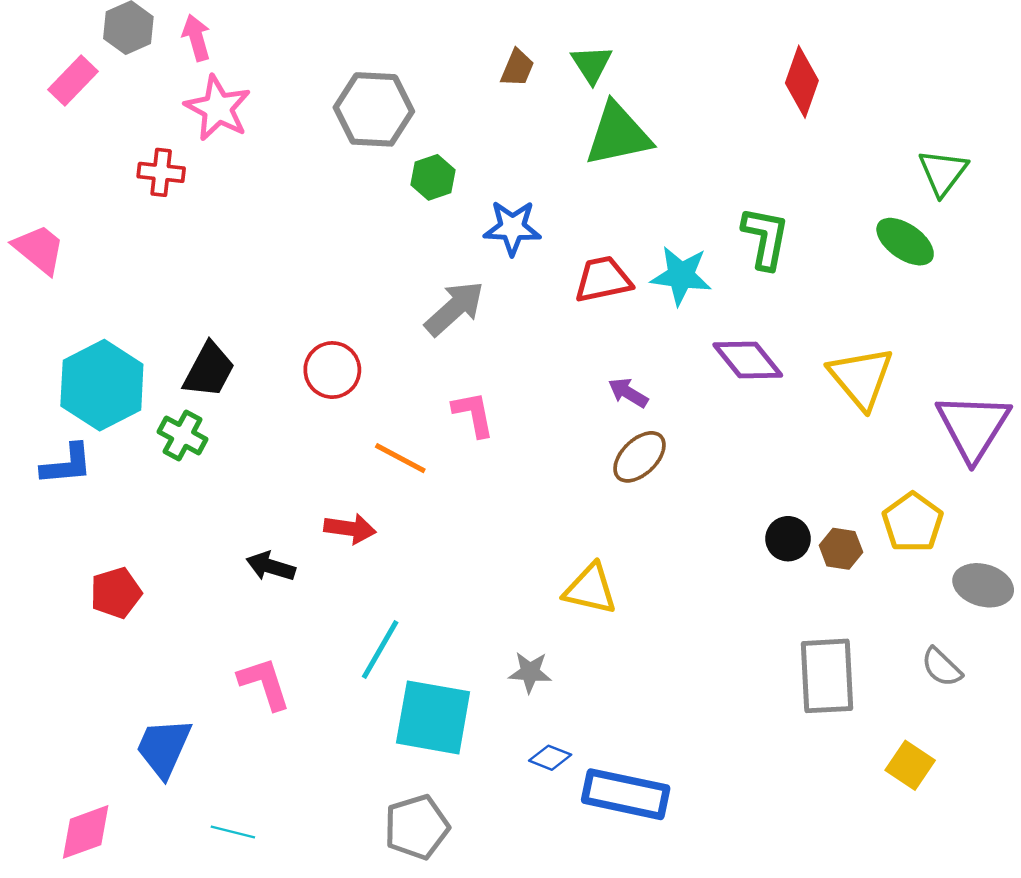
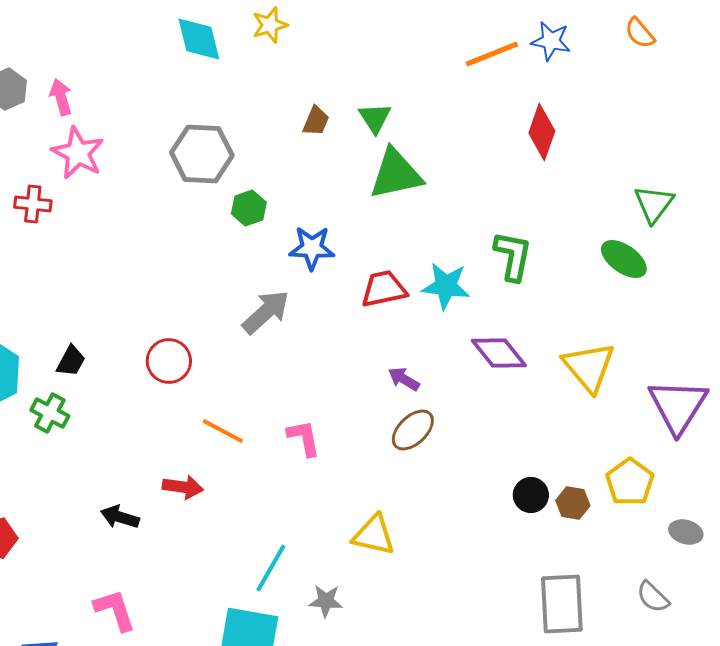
black trapezoid: (209, 370) -> (71, 361), size x0.7
pink L-shape: (473, 414) -> (304, 438), moved
gray ellipse: (983, 585) -> (686, 532), size x0.7
cyan line: (380, 649) -> (271, 568), moved

